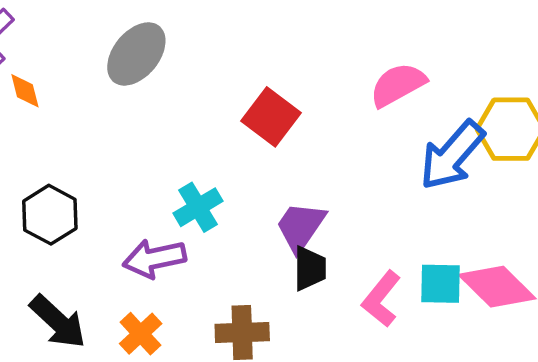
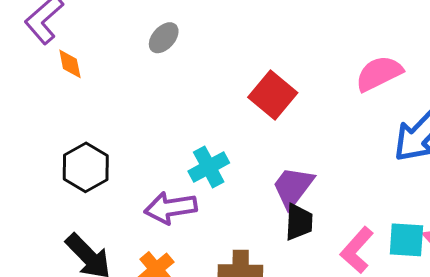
gray ellipse: (136, 54) -> (164, 38), size x0.6

